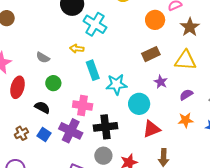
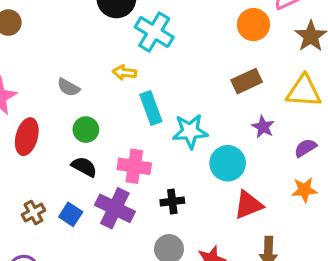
black semicircle: (42, 107) -> (84, 167), moved
black cross: (106, 127) -> (172, 201), size x0.6

